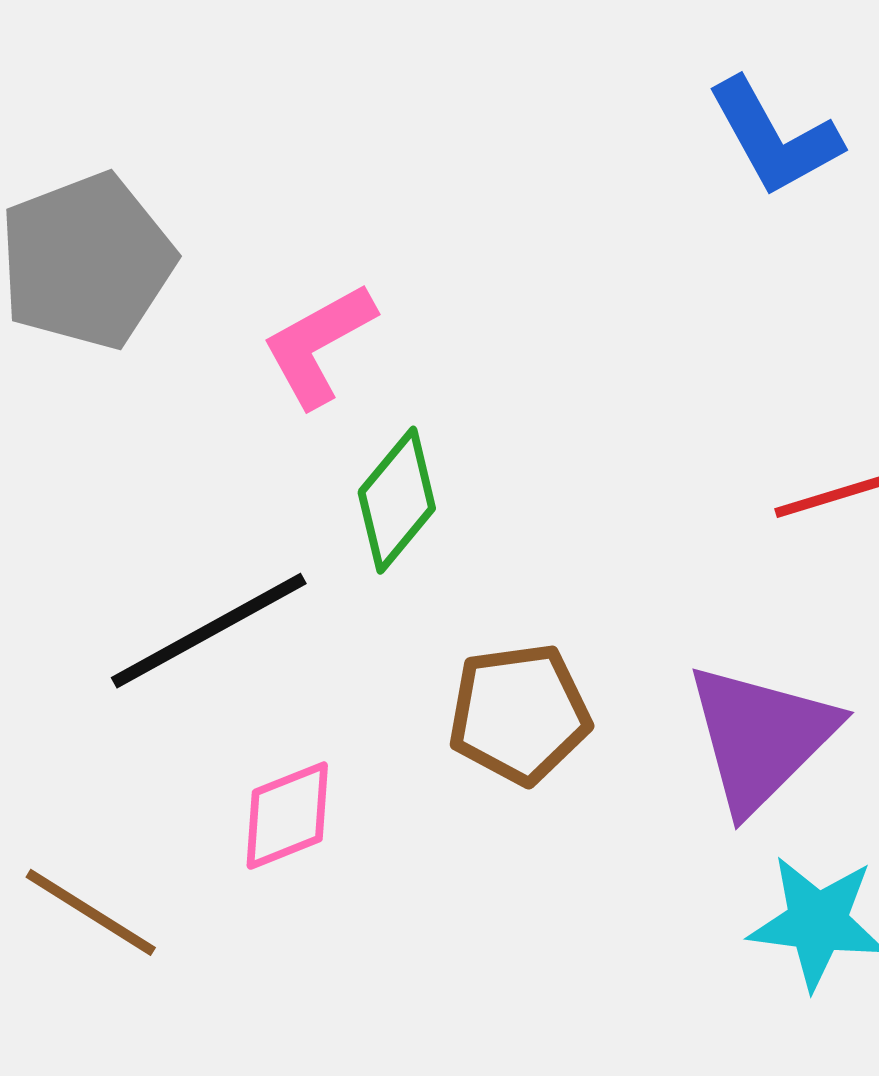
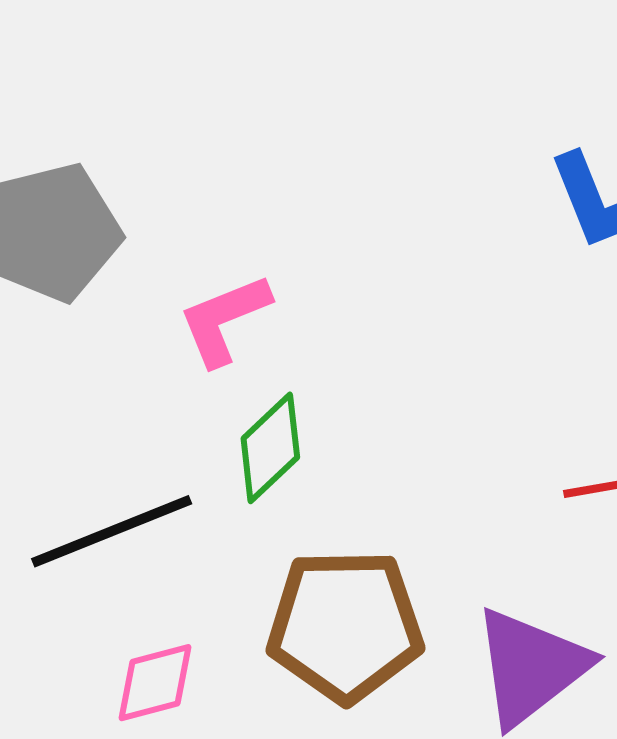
brown pentagon: (519, 714) -> (345, 626), size x1.4

